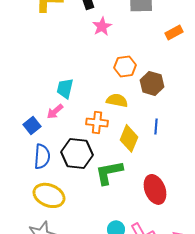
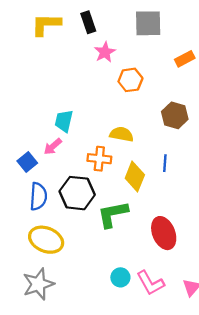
orange hexagon: (125, 66) -> (130, 80), moved
brown hexagon: (152, 83) -> (175, 115), moved

